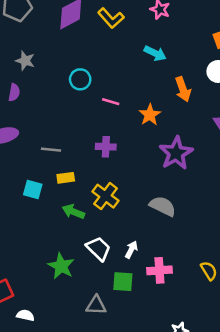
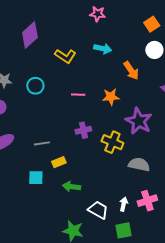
yellow L-shape: (111, 18) -> (65, 56), moved
cyan circle: (80, 79) -> (35, 86), moved
orange star: (150, 115) -> (111, 97), turned -30
yellow cross: (105, 196) -> (112, 142), moved
pink cross: (159, 270) -> (147, 201), moved

